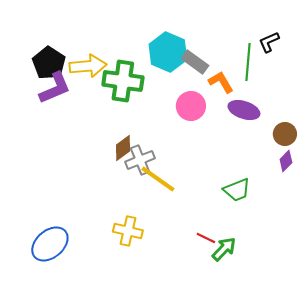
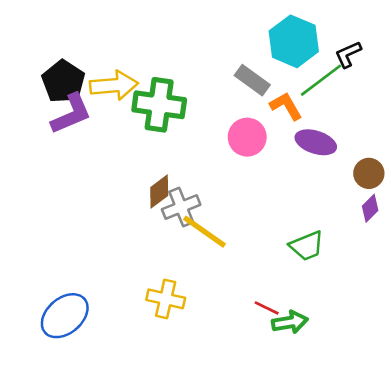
cyan hexagon: (168, 52) -> (294, 41), moved
green line: (248, 62) -> (321, 80), turned 48
green arrow: (224, 249) -> (290, 322), turned 36

